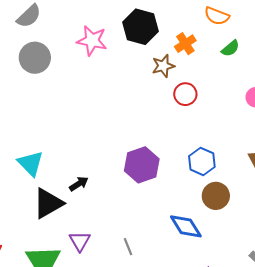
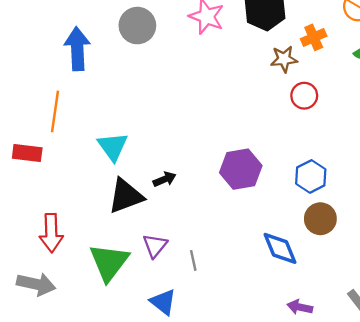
gray line: (128, 247) -> (193, 260), moved

